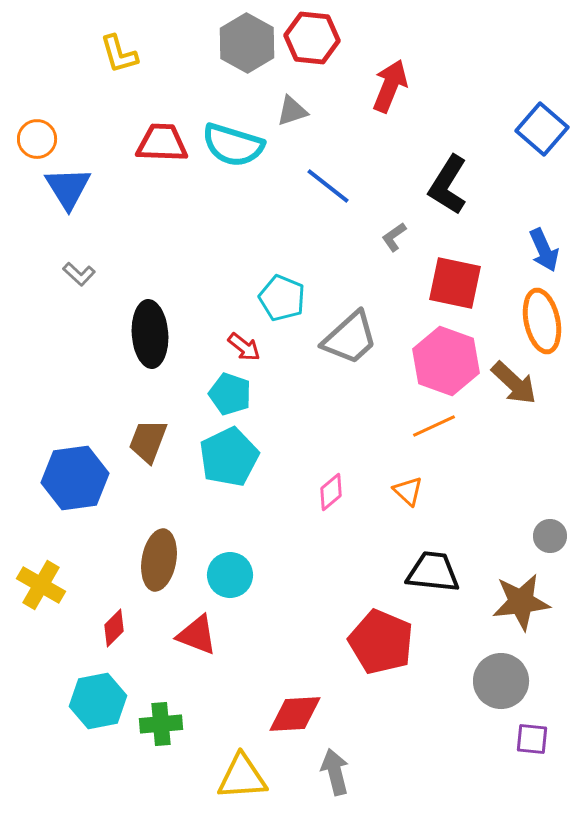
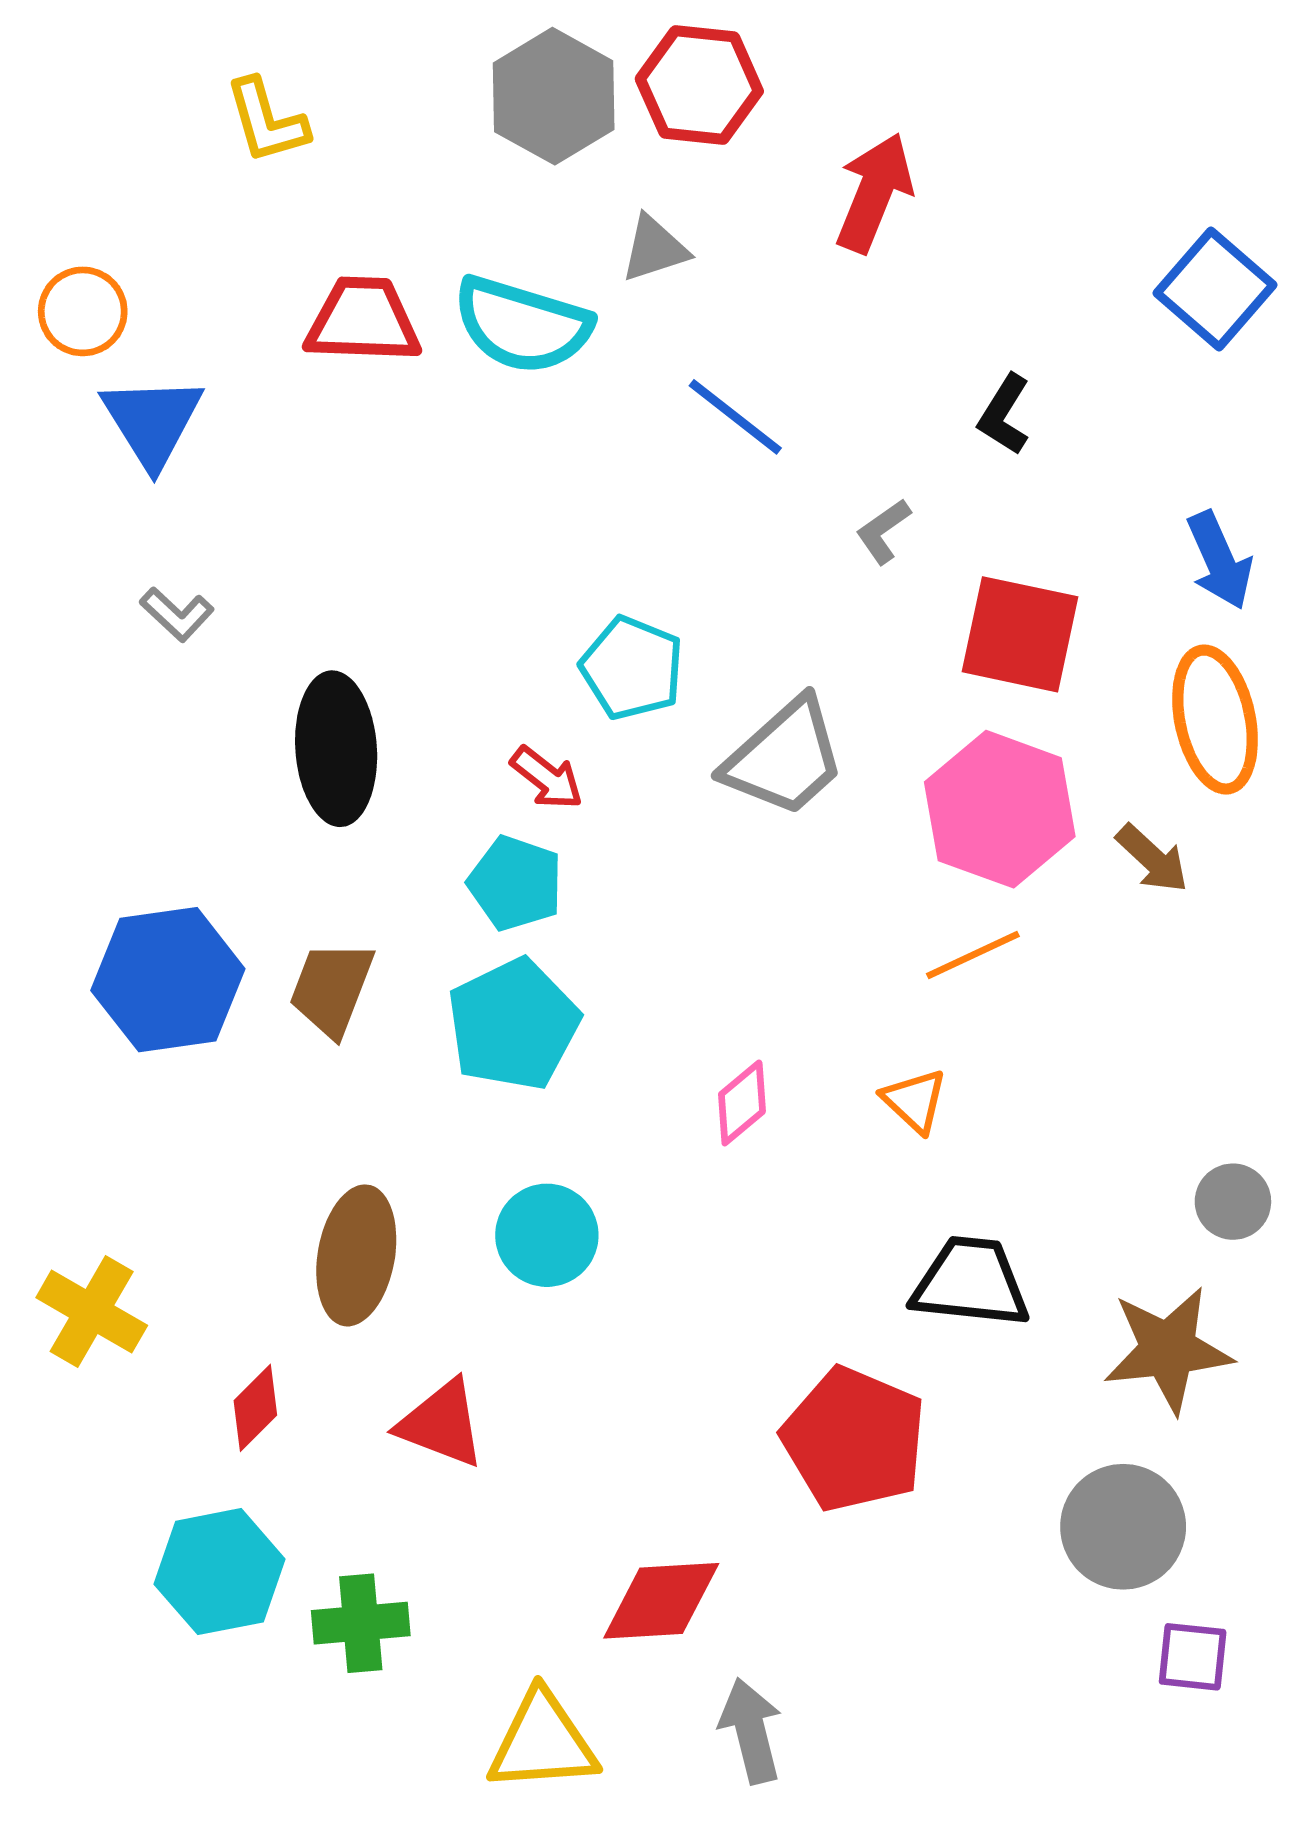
black L-shape: (448, 185) -> (1004, 415), size x0.6
brown arrow: (514, 383) -> (1152, 859), size x0.7
blue hexagon: (75, 478) -> (168, 980), moved
cyan circle: (230, 575) -> (547, 1235), moved

